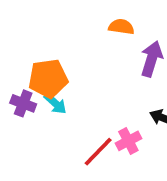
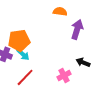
red line: (98, 152) -> (25, 77), moved

